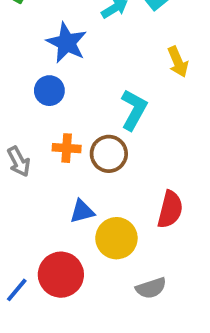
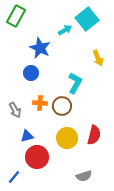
blue triangle: (82, 211) -> (27, 136), moved
yellow circle: (116, 238) -> (67, 138), moved
red circle: (61, 275) -> (37, 157), moved

